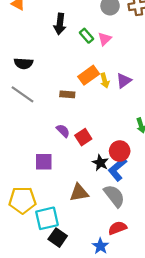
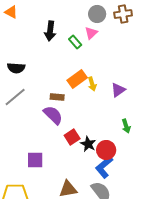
pink triangle: (105, 39) -> (91, 33), moved
purple triangle: (124, 81) -> (118, 90), moved
gray line: (22, 94) -> (15, 97), turned -75
purple semicircle: (63, 131) -> (53, 115), moved, size x1.5
black star: (100, 163) -> (88, 144), moved

